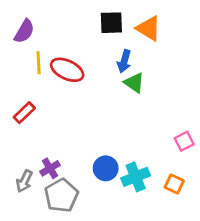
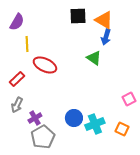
blue arrow: (124, 61) -> (106, 37), moved
red ellipse: (67, 70) -> (45, 65), moved
gray arrow: (24, 181) -> (17, 105), moved

